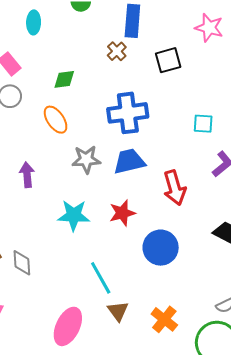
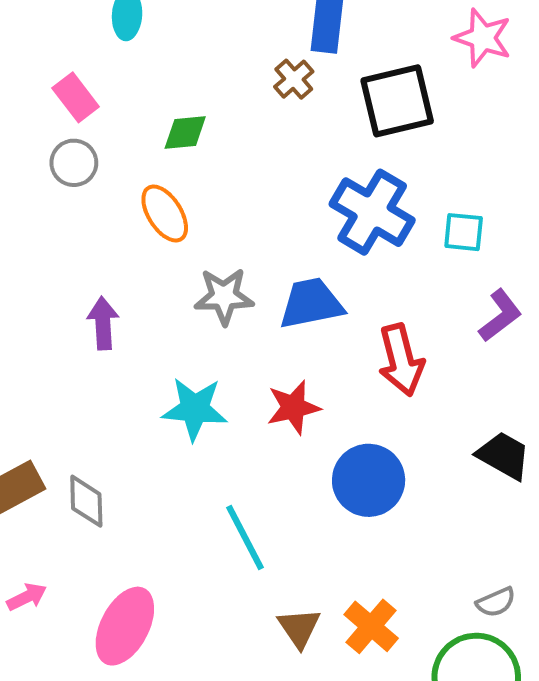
black square: (168, 60) -> (397, 101), size x1.4
blue cross: (128, 113) -> (372, 212), moved, turned 36
brown triangle: (118, 311) -> (299, 628), moved
pink ellipse: (68, 326) -> (125, 626), moved

